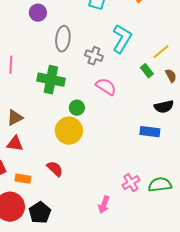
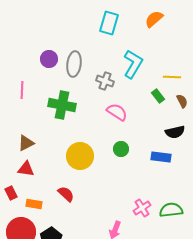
purple circle: (38, 13) -> (49, 59), moved
yellow line: (161, 52) -> (172, 77), turned 42
green circle: (77, 108) -> (121, 149), moved

